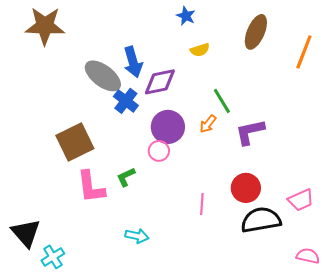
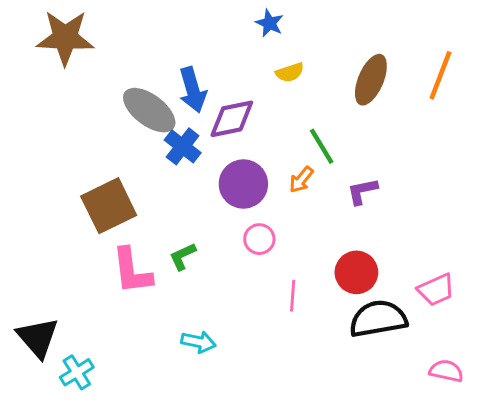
brown ellipse: (256, 32) -> (371, 80), moved
purple L-shape: (250, 132) -> (362, 191), size x0.7
pink circle: (159, 151) -> (259, 239), moved

